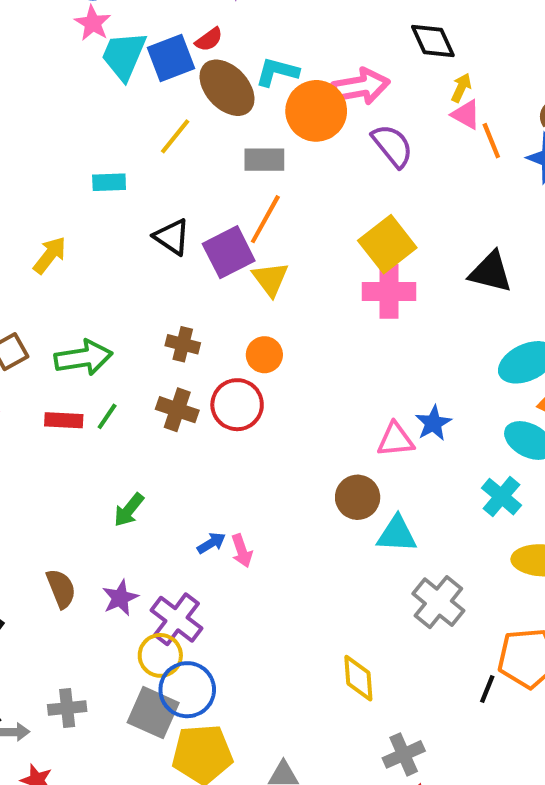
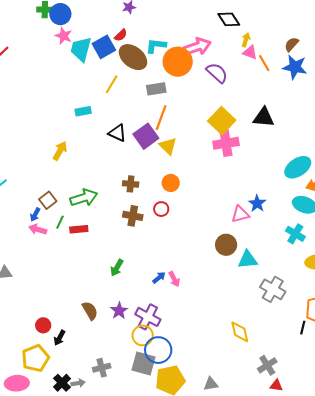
black triangle: (491, 272) -> (264, 117), moved
red circle: (237, 405) -> (161, 209), size x0.6
green line: (107, 416) -> (60, 222), moved

